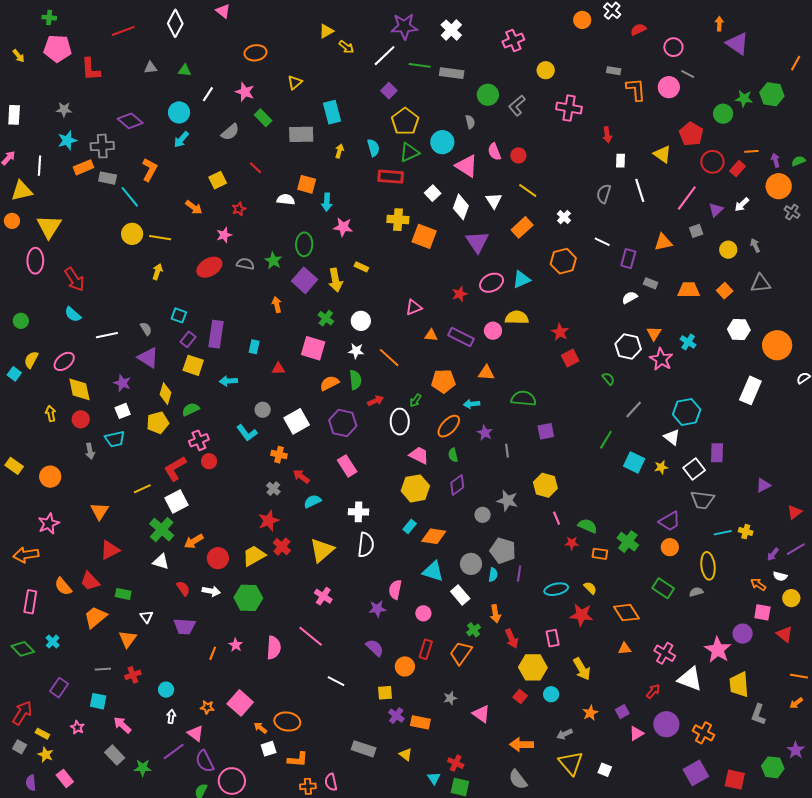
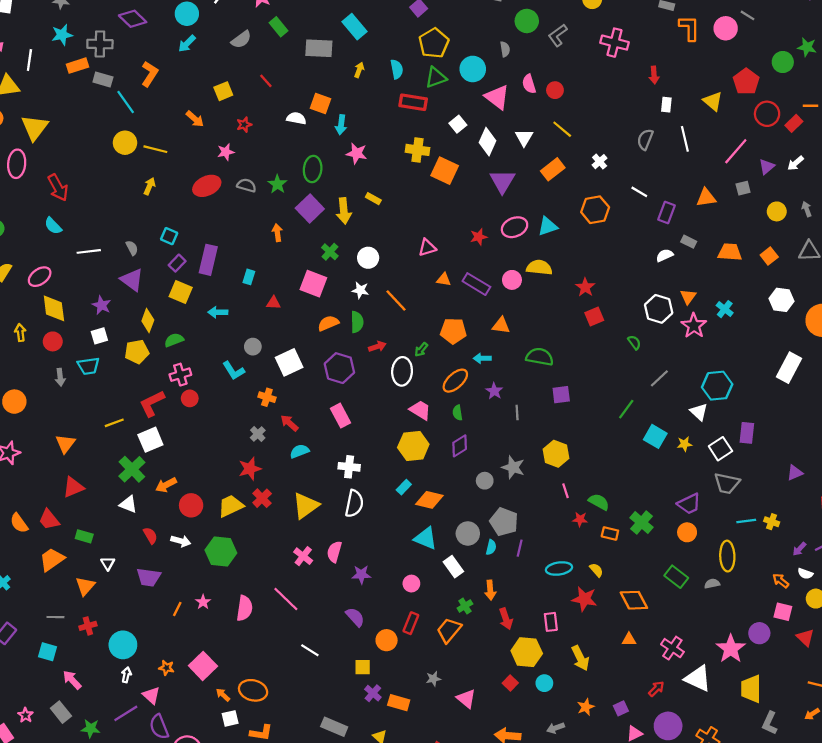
cyan rectangle: (332, 112) -> (355, 27), turned -30
pink semicircle: (395, 590) -> (334, 552), moved
cyan circle: (166, 690) -> (123, 645), size x1.6
pink star: (77, 727) -> (25, 715), moved

